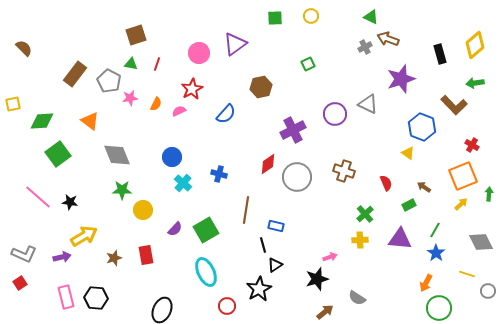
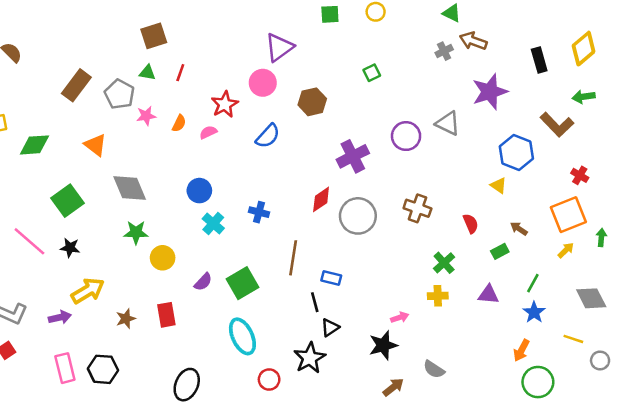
pink circle: (199, 53) -> (263, 83), moved
green square: (58, 154) -> (67, 201), moved
purple triangle: (400, 239) -> (488, 295), size x0.7

